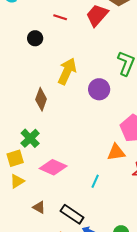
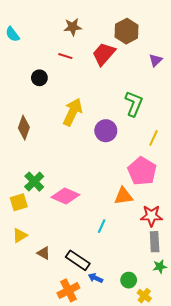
brown diamond: (41, 99) -> (24, 128), moved
pink diamond: (53, 167) -> (65, 196), moved
yellow triangle: (17, 181) -> (20, 235), moved

